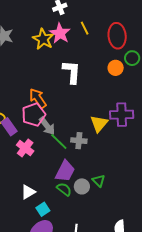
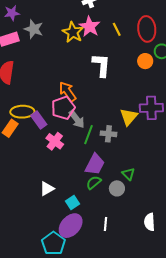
yellow line: (85, 28) -> (117, 29), moved
green line: (59, 141) -> (88, 135), turned 66
gray circle: (82, 186) -> (117, 188), moved
green semicircle: (64, 189) -> (94, 183), turned -77
white triangle: (28, 192) -> (47, 189), moved

